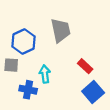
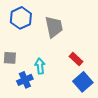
blue hexagon: (24, 41) -> (21, 18), moved
blue cross: (28, 90) -> (25, 80), turned -35

